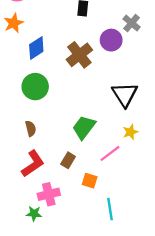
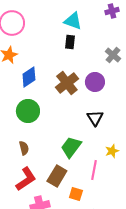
purple circle: (111, 40) -> (95, 82), moved
black triangle: (125, 95) -> (95, 118), moved, size x0.7
pink line: (110, 153) -> (94, 170), turned -42
brown rectangle: (68, 160) -> (57, 176), size x1.5

